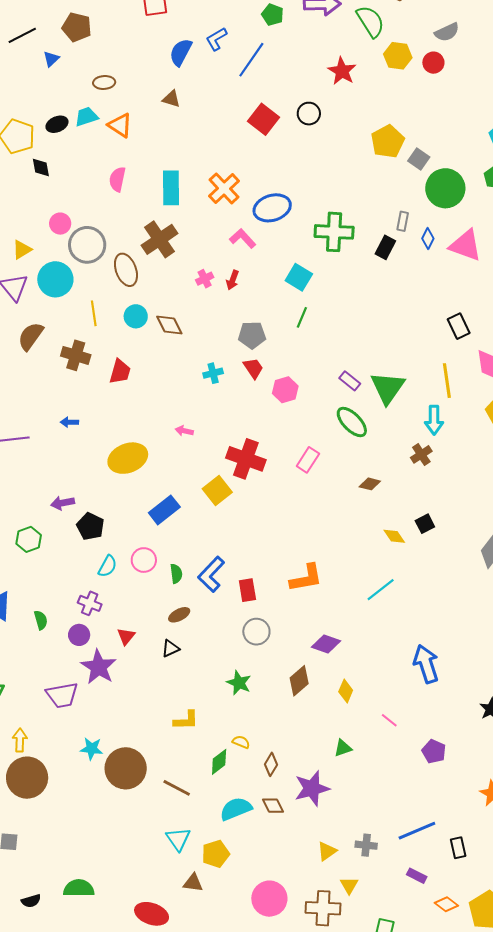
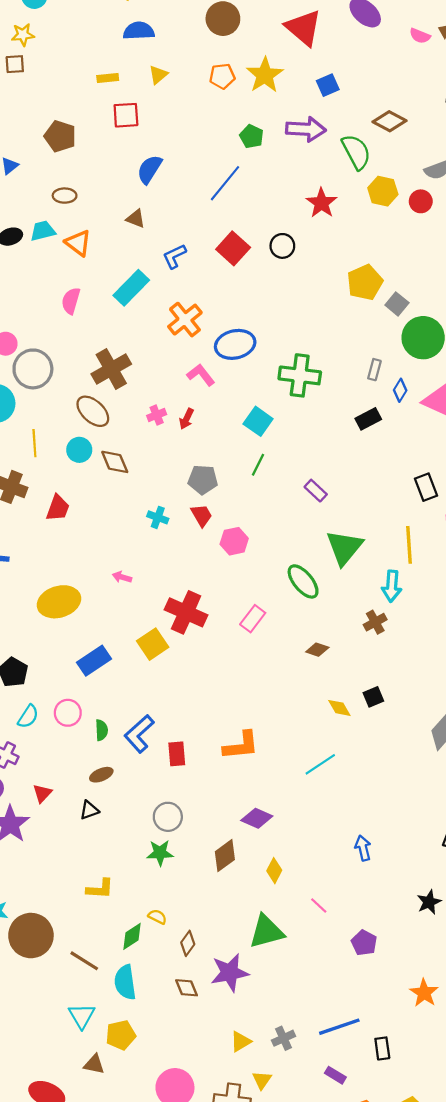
brown pentagon: (77, 27) -> (60, 136), moved
blue L-shape: (216, 39) -> (174, 256), moved
cyan rectangle: (171, 188) -> (131, 288), moved, turned 40
black rectangle: (385, 247) -> (368, 419), moved, turned 30
brown ellipse: (126, 270) -> (93, 411), moved, turned -32
cyan cross: (213, 373) -> (158, 517), turned 30
purple rectangle: (350, 381) -> (316, 491), moved
gray circle: (256, 632) -> (168, 817), moved
blue arrow: (426, 664) -> (363, 848), size x0.6
green star: (239, 683) -> (160, 853), turned -30
green triangle: (343, 748) -> (266, 932), size x1.8
cyan semicircle: (236, 809) -> (125, 982), moved, turned -80
gray cross: (366, 845) -> (283, 1038), turned -35

